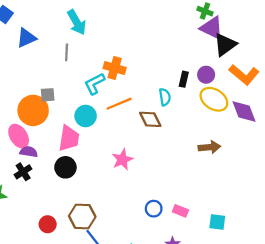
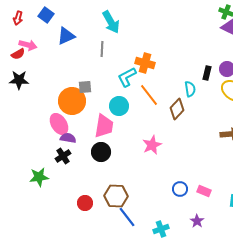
orange line: (119, 104) -> (149, 95), turned 75
brown diamond: (150, 119) -> (177, 109), turned 70

